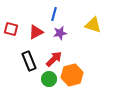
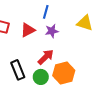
black rectangle: (29, 61) -> (18, 70), moved

